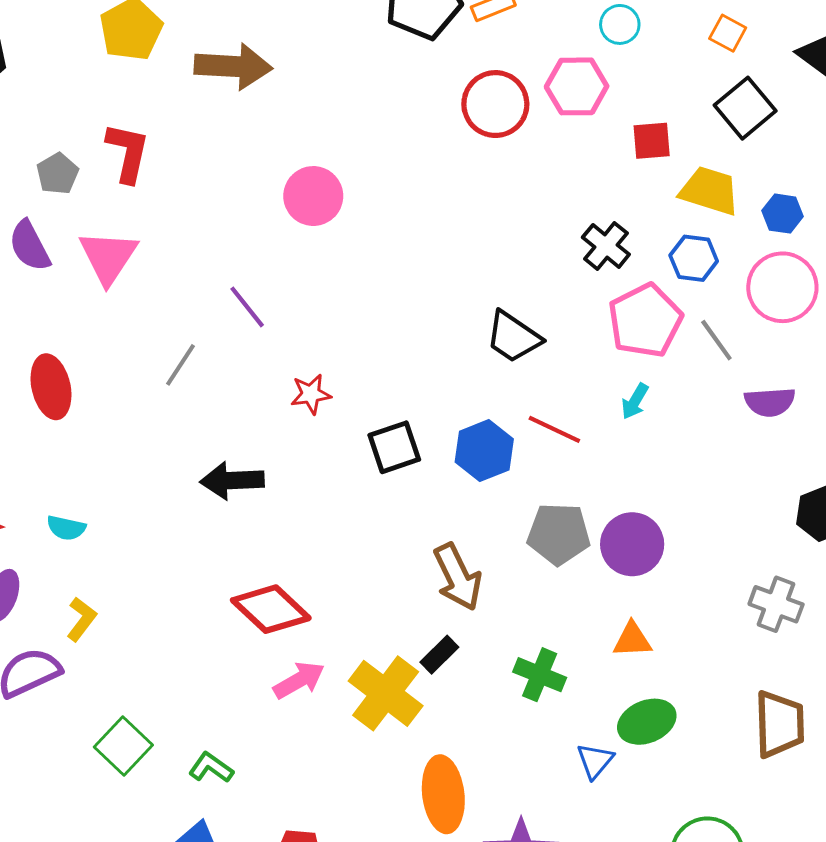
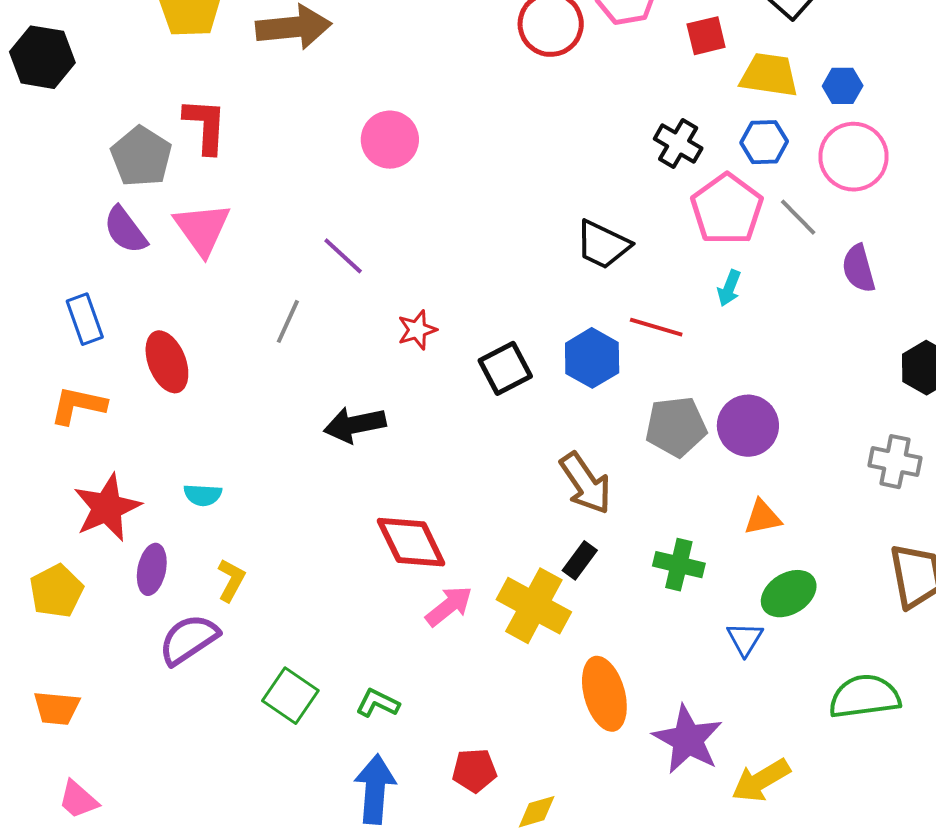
gray pentagon: (58, 174) -> (141, 156), size x1.5
purple semicircle: (770, 402) -> (859, 269), turned 87
red diamond: (271, 609) -> (411, 542), turned 30

